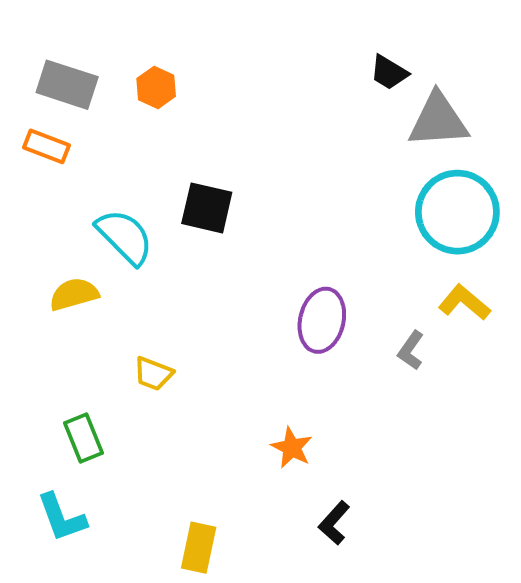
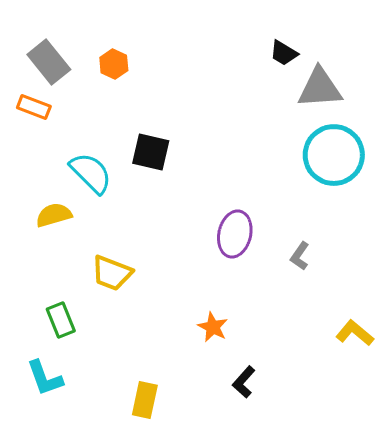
gray rectangle: (67, 85) -> (49, 62), turned 33
yellow L-shape: (464, 302) -> (355, 333), moved
yellow trapezoid: (153, 374) -> (112, 273), size x1.4

